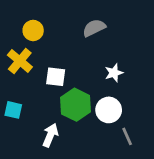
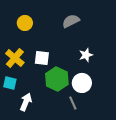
yellow cross: (20, 61) -> (15, 58), moved
white arrow: (50, 135) -> (26, 102), moved
gray line: (127, 136) -> (73, 103), moved

